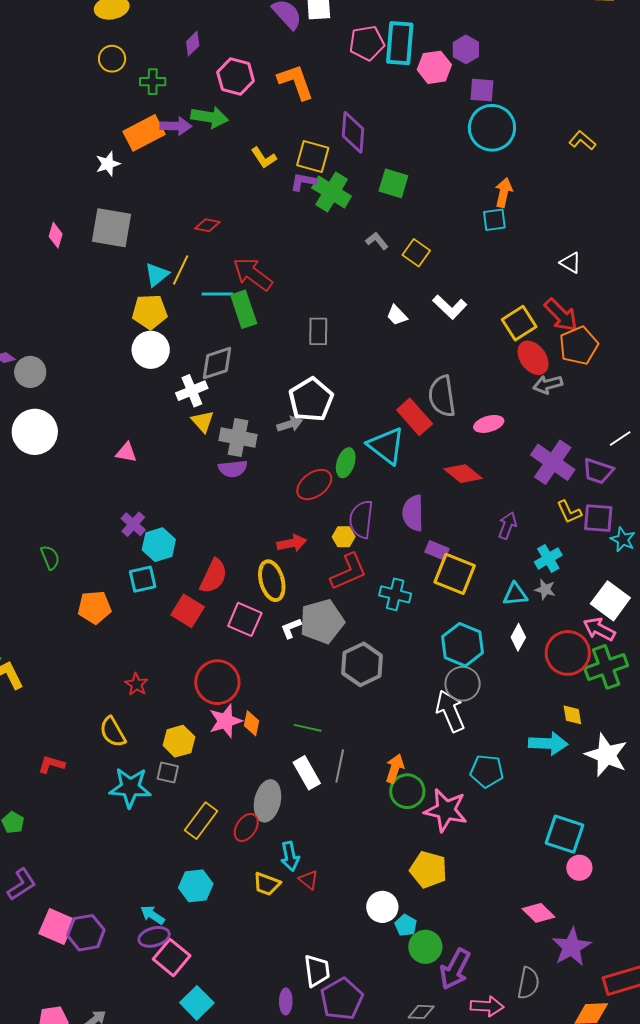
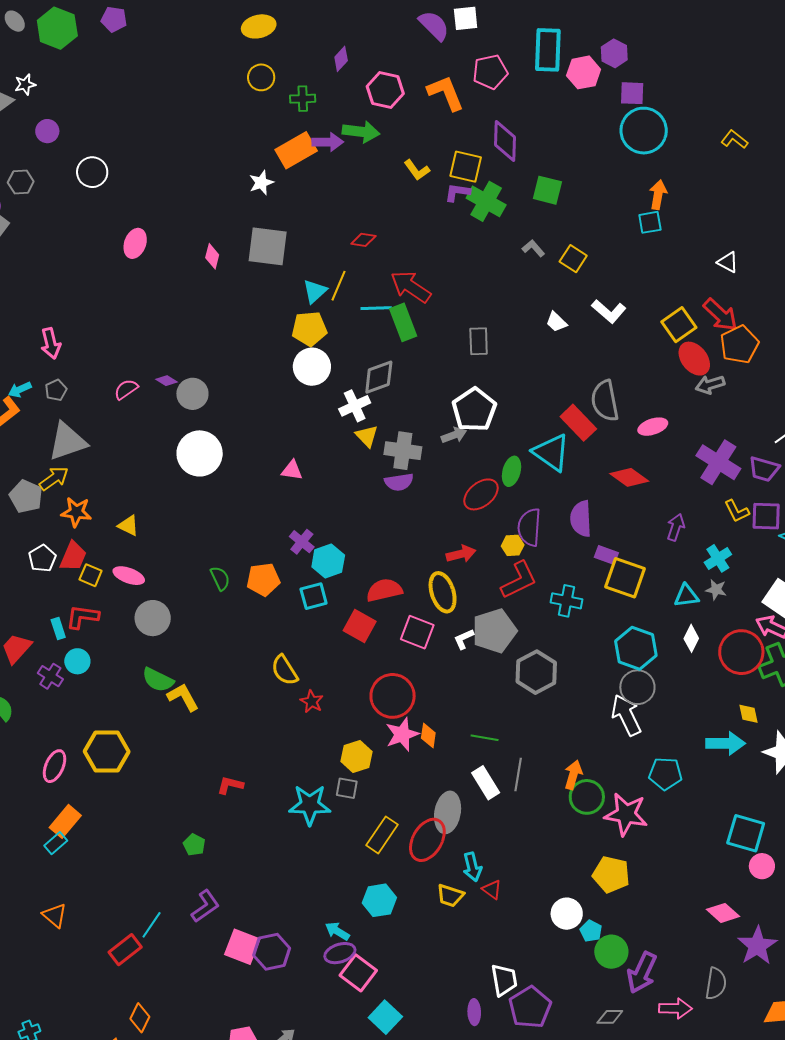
pink pentagon: (367, 43) -> (490, 72), moved
red semicircle: (214, 576) -> (384, 590), turned -126
orange pentagon: (94, 607) -> (263, 579), moved
yellow semicircle: (113, 732) -> (285, 670), moved
red ellipse: (246, 827) -> (427, 840), size x1.5

